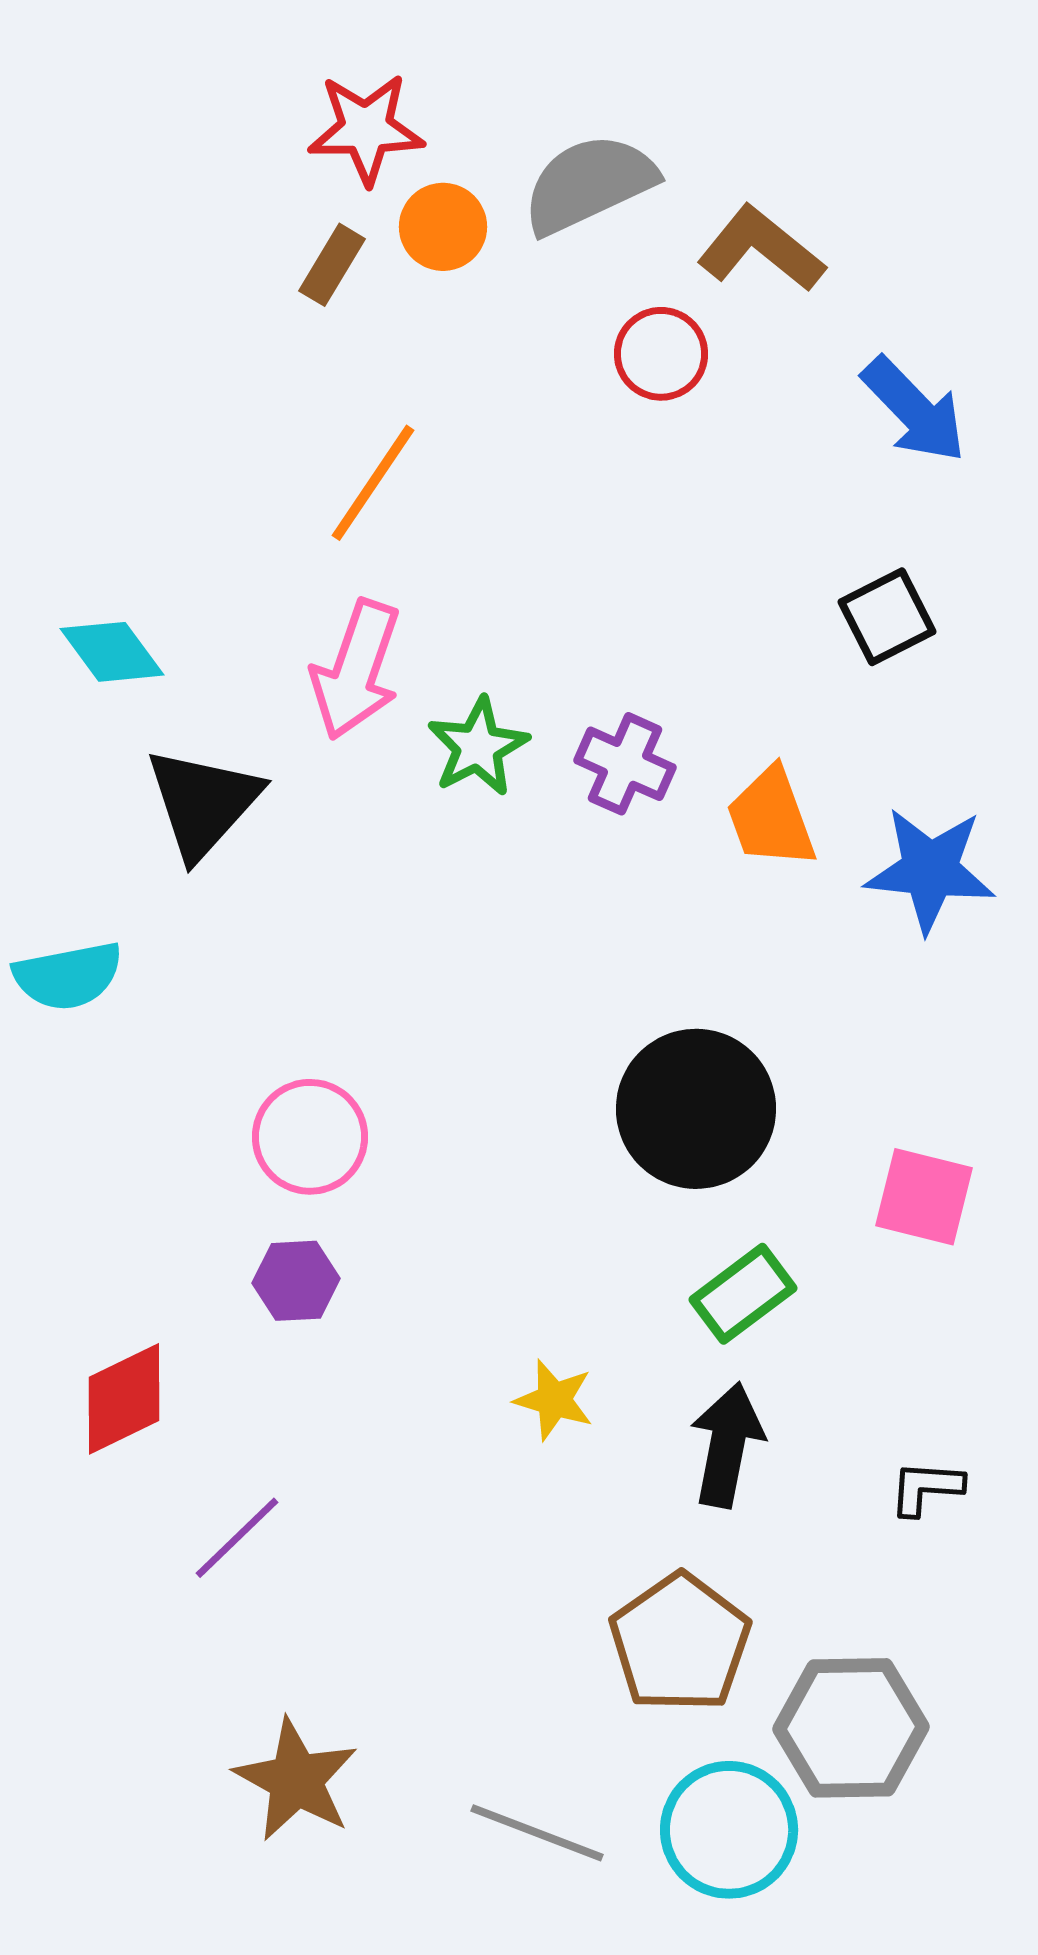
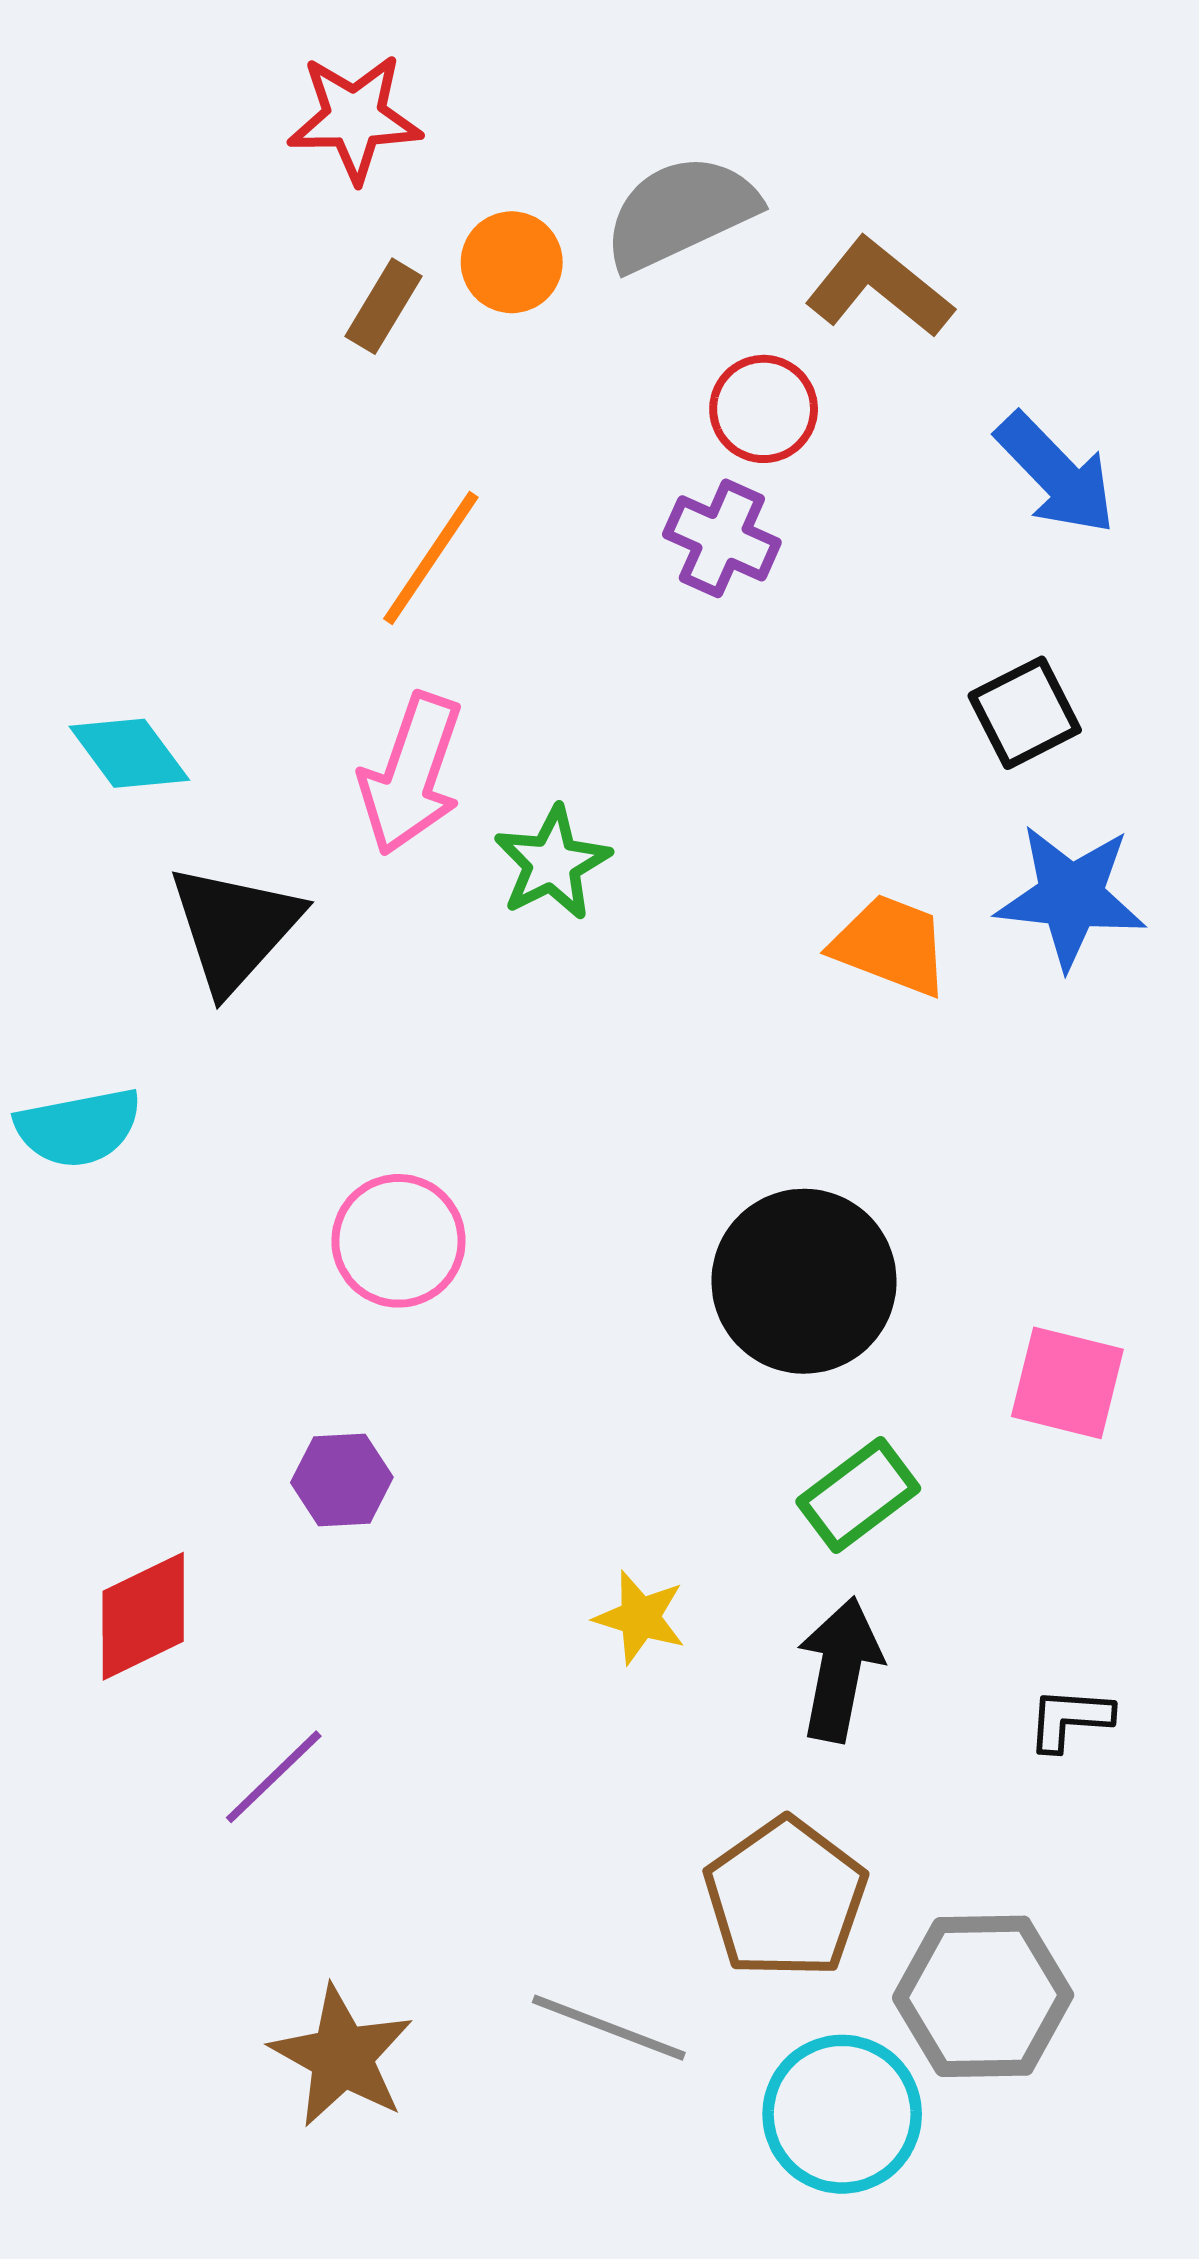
red star: (366, 129) -> (355, 118), moved
purple cross: (625, 764) -> (722, 538), moved
orange trapezoid: (771, 818) -> (891, 945), turned 131
blue star: (930, 870) -> (1071, 897), moved
pink circle: (310, 1137) -> (398, 1241), moved
gray line: (537, 1833) -> (609, 2028), moved

